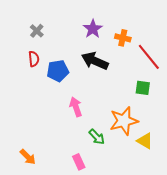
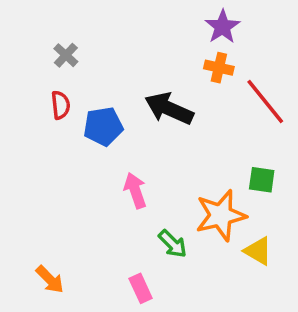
purple star: (93, 29) -> (222, 27), moved
green square: (143, 88) -> (262, 180), moved

